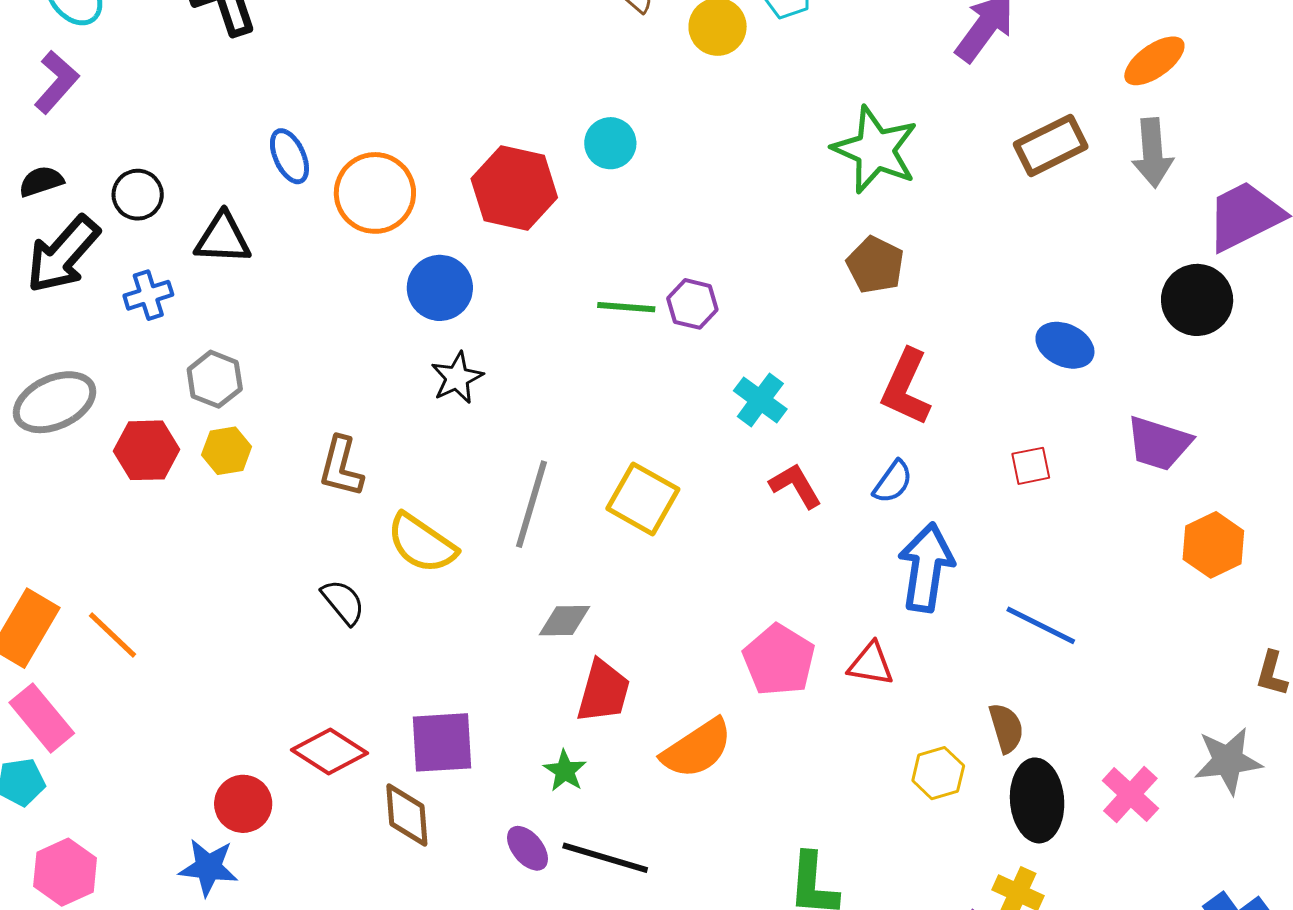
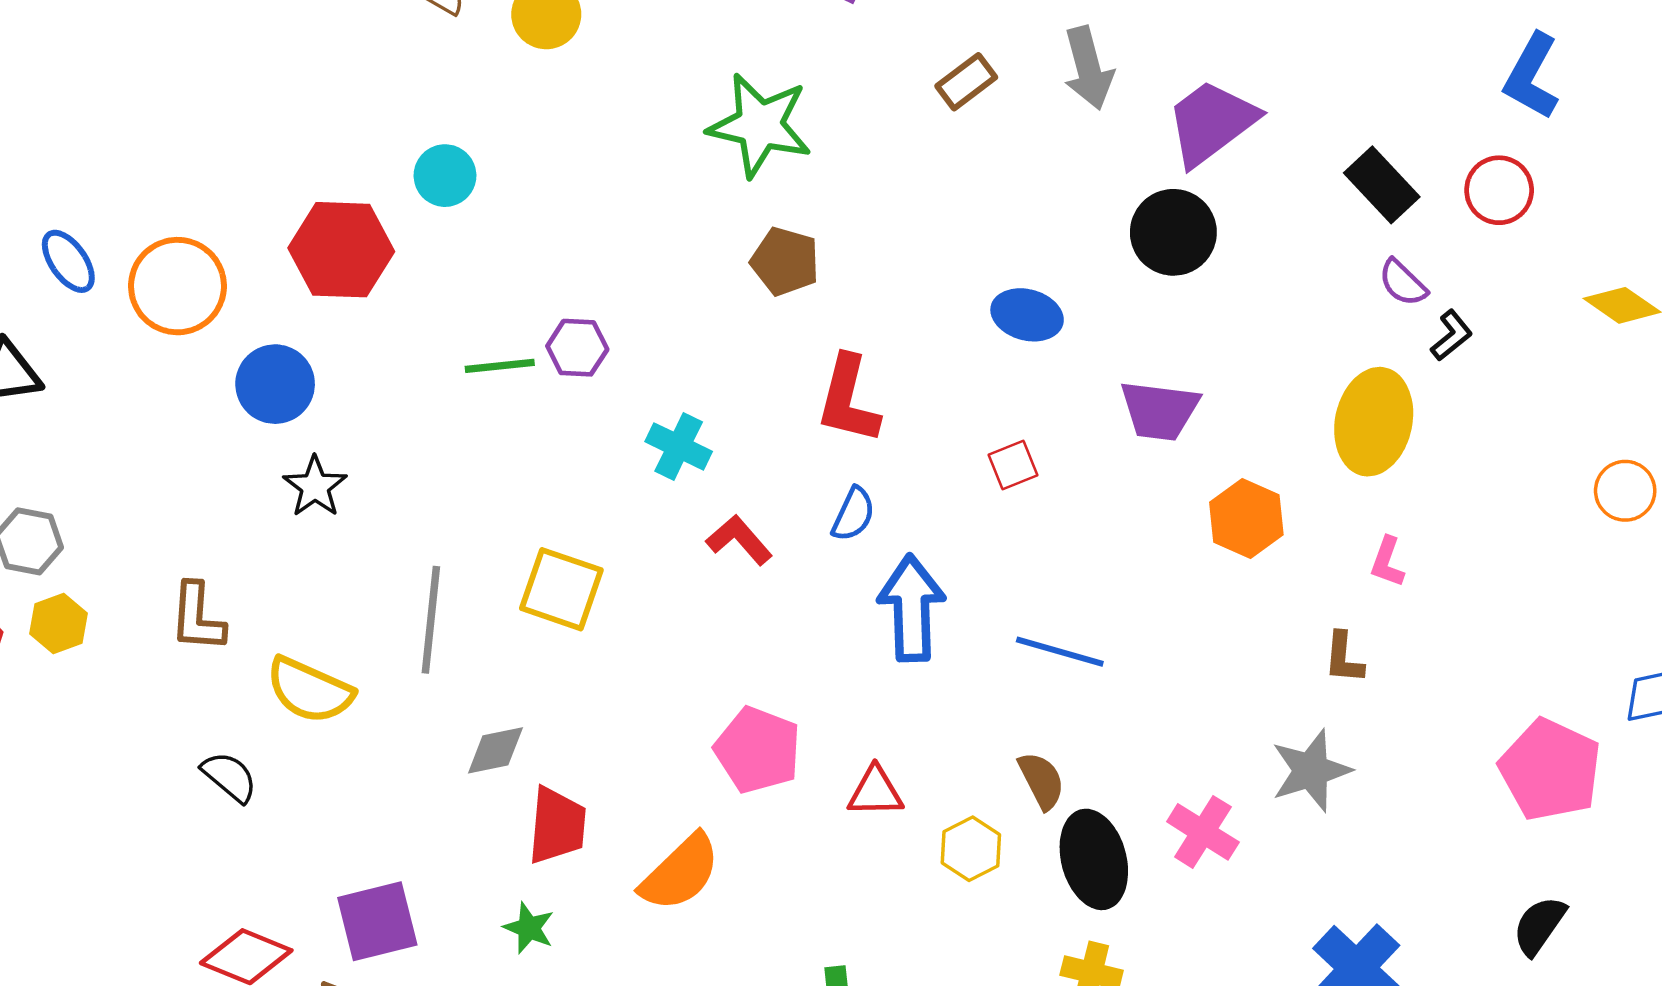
brown rectangle: (1051, 145) -> (966, 82), size x0.7
red triangle: (871, 664) -> (875, 792), moved

